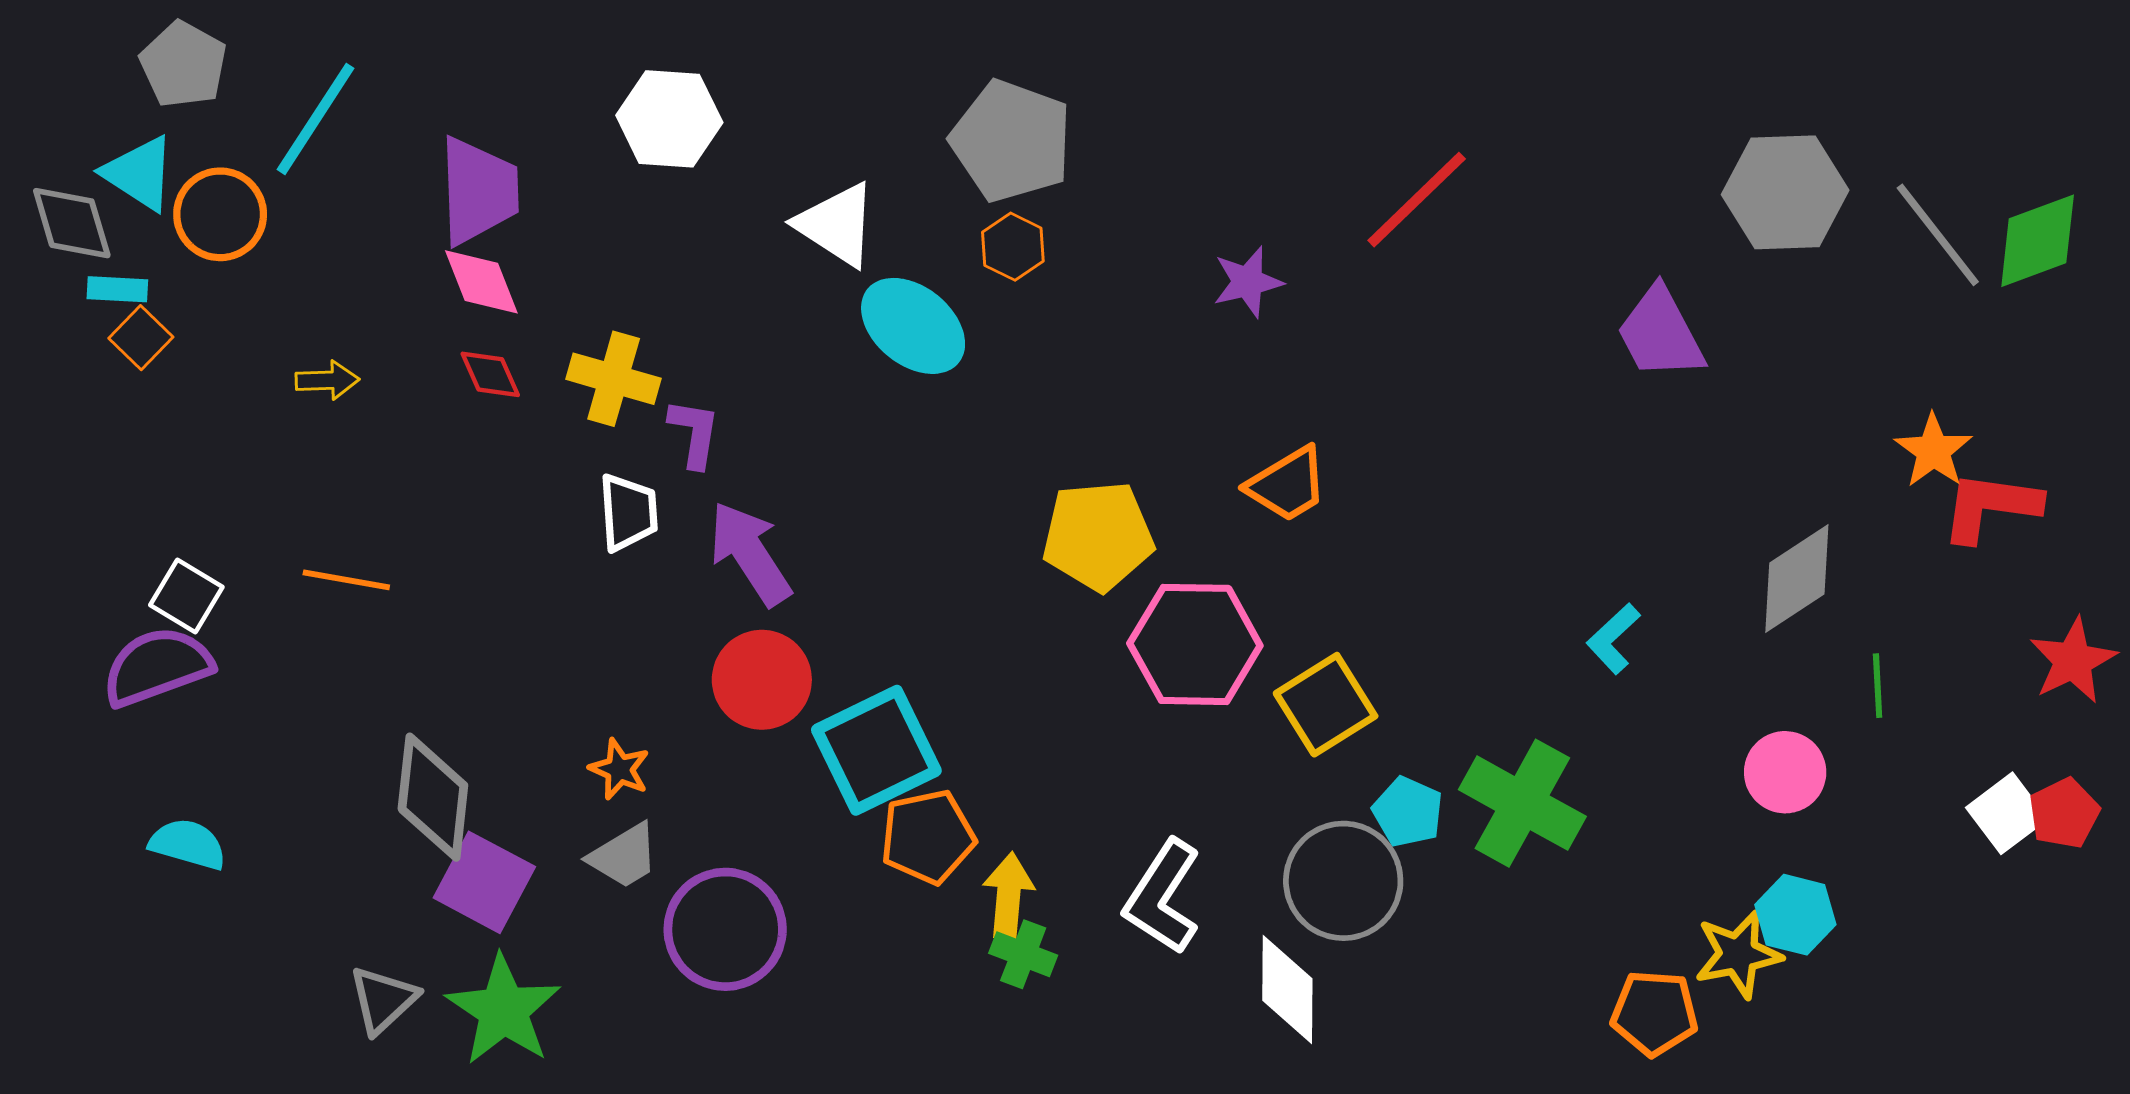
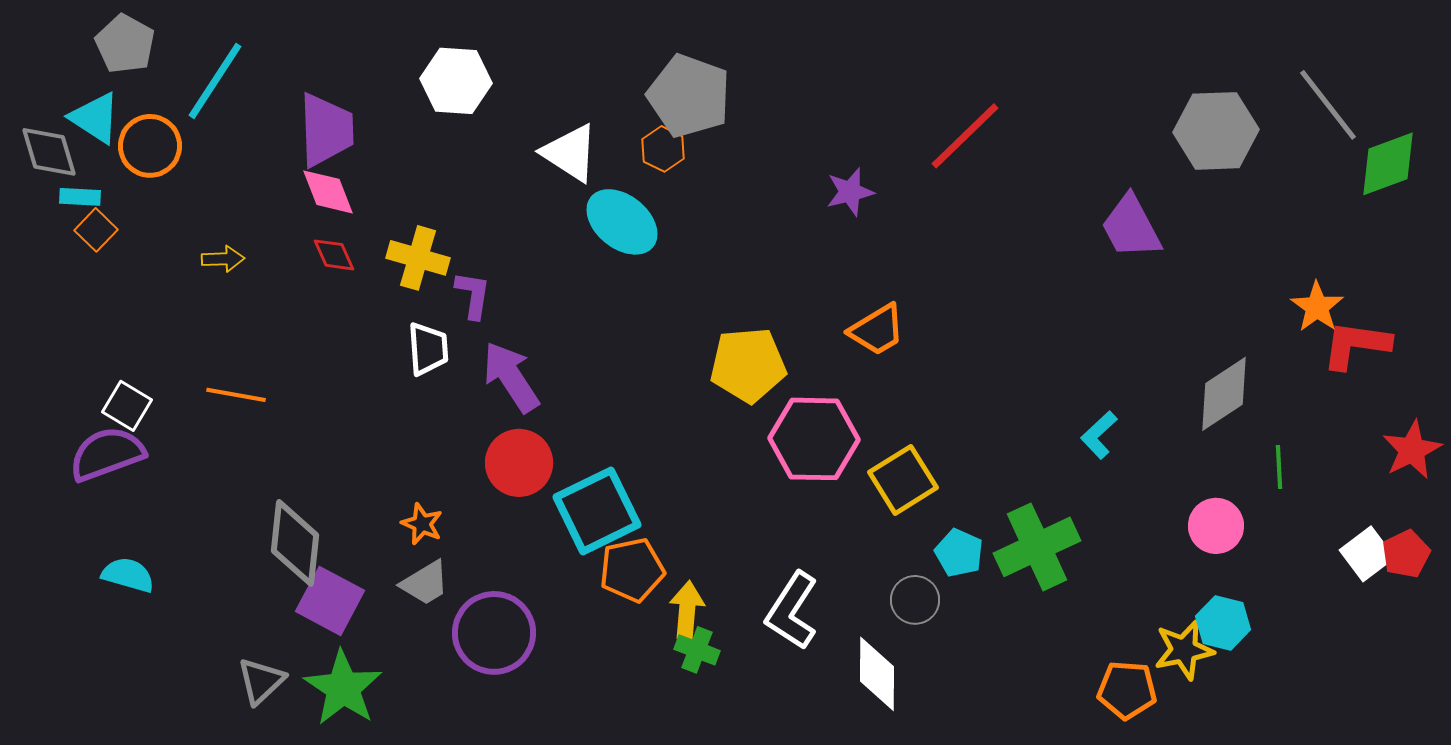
gray line: (1938, 235) -> (1328, 105), moved
orange hexagon: (1013, 247) -> (663, 149), moved
green cross: (1522, 803) -> (1037, 547), turned 36
gray circle: (1343, 881) -> (915, 600), size x0.6

